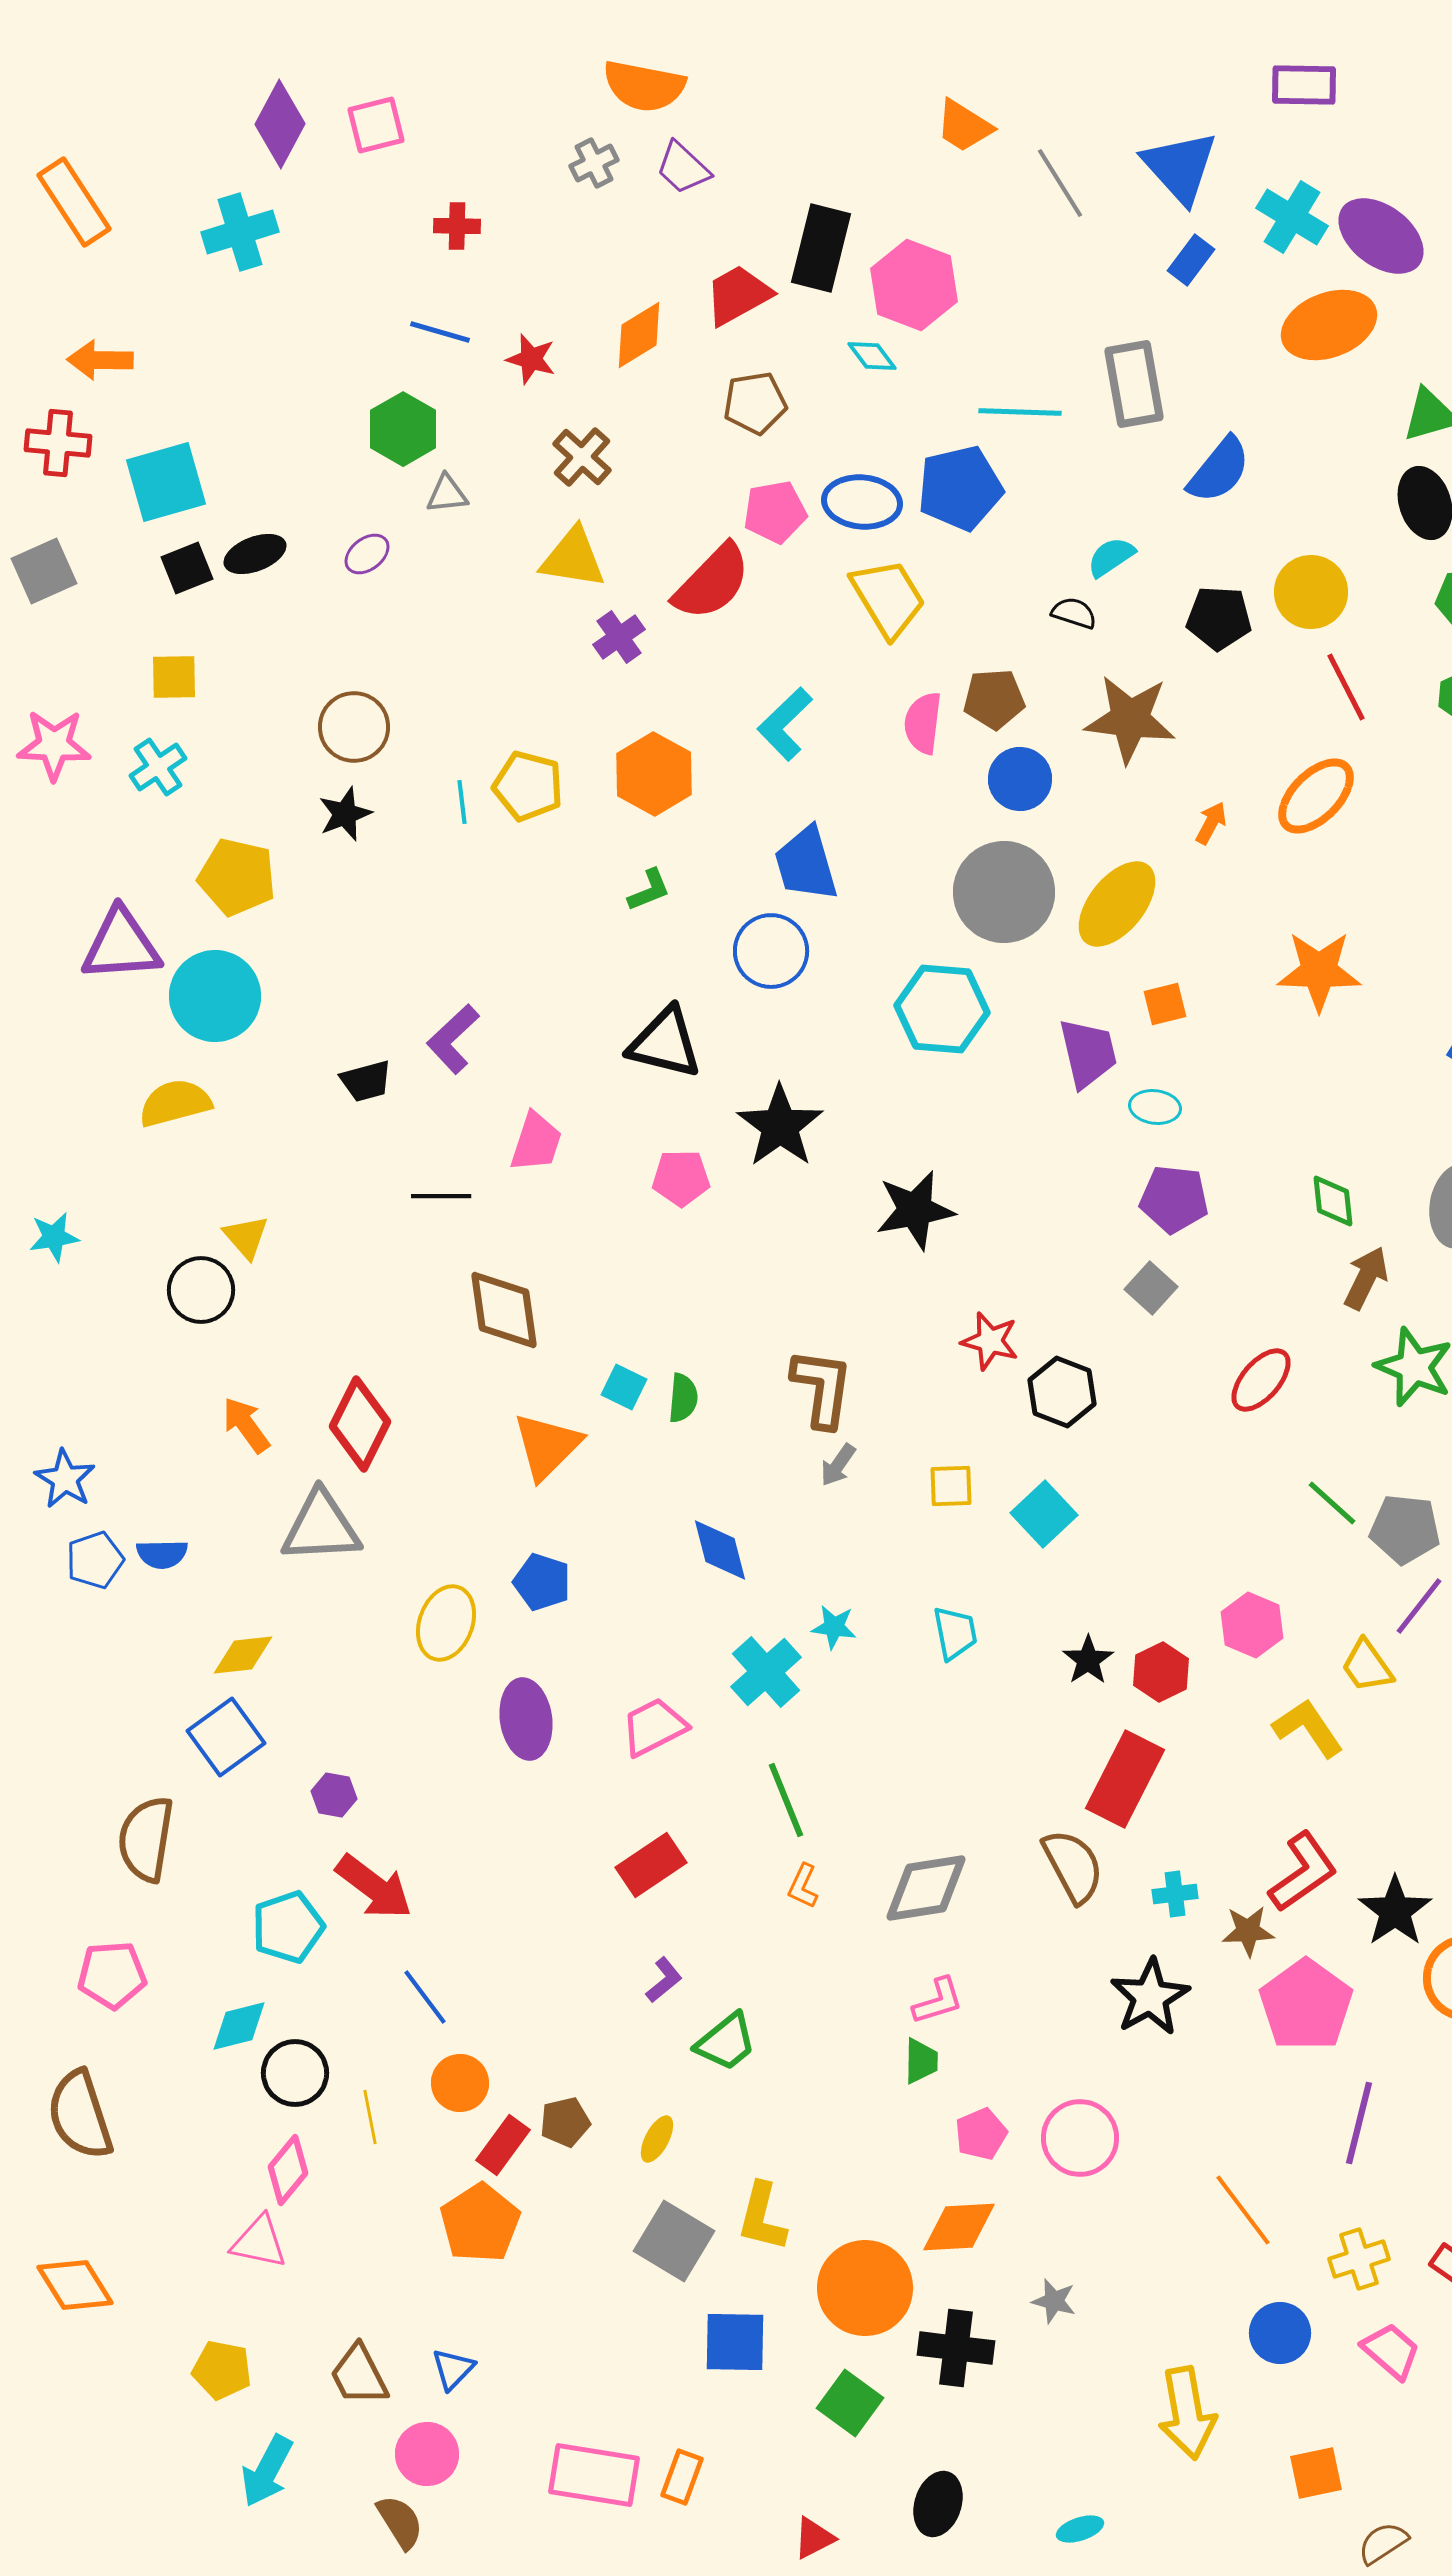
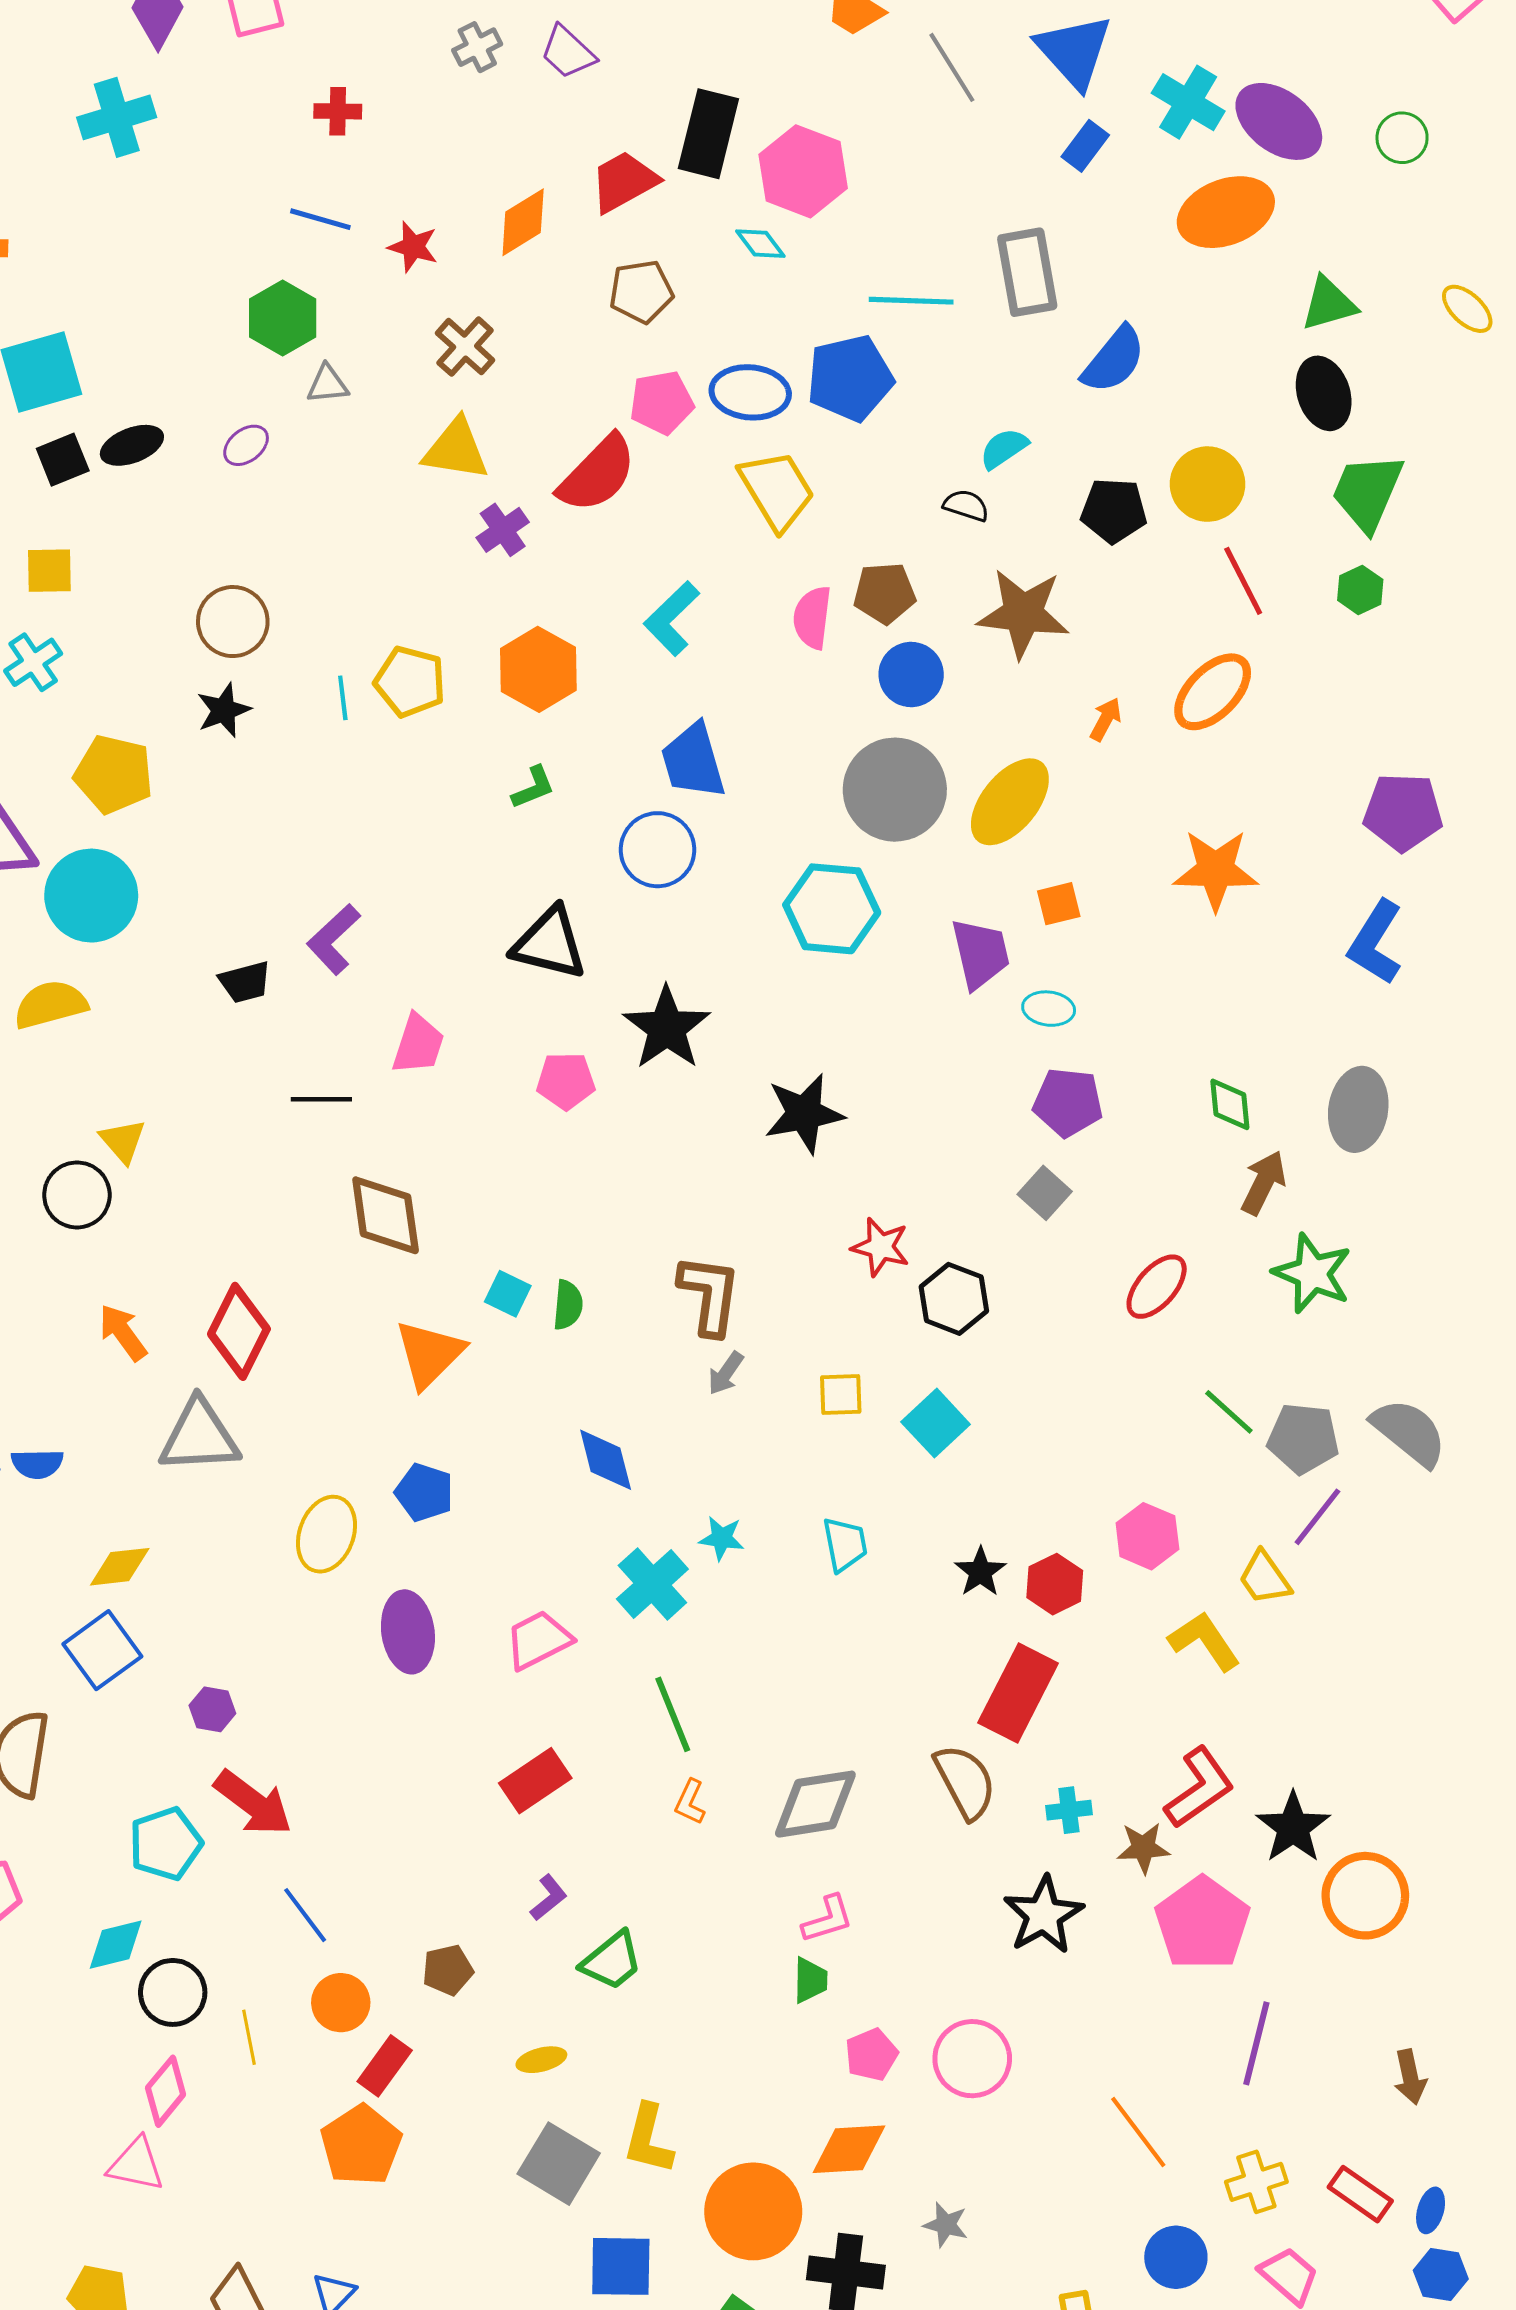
brown pentagon: (565, 2122) -> (448, 1970), moved
yellow ellipse: (657, 2139) -> (541, 2060), turned 48

